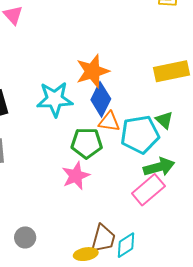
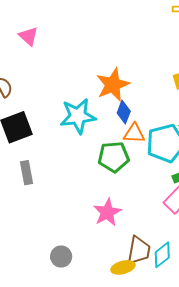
blue diamond: (101, 99) -> (124, 112), size x0.7
pink star: (76, 176) -> (107, 212), moved

